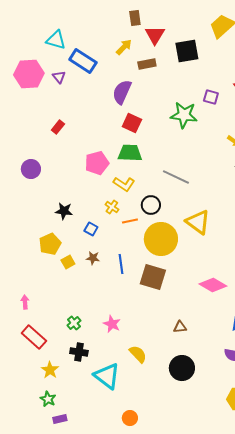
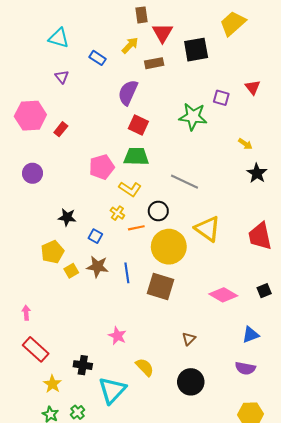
blue rectangle: (83, 61) -> (97, 58), moved, size x0.6
pink hexagon: (29, 74) -> (30, 116), moved
brown star: (93, 258) -> (97, 267), size x1.5
green cross: (74, 323) -> (78, 412), moved
brown triangle: (180, 327) -> (189, 339), turned -40
cyan triangle: (107, 376) -> (112, 390), turned 36

